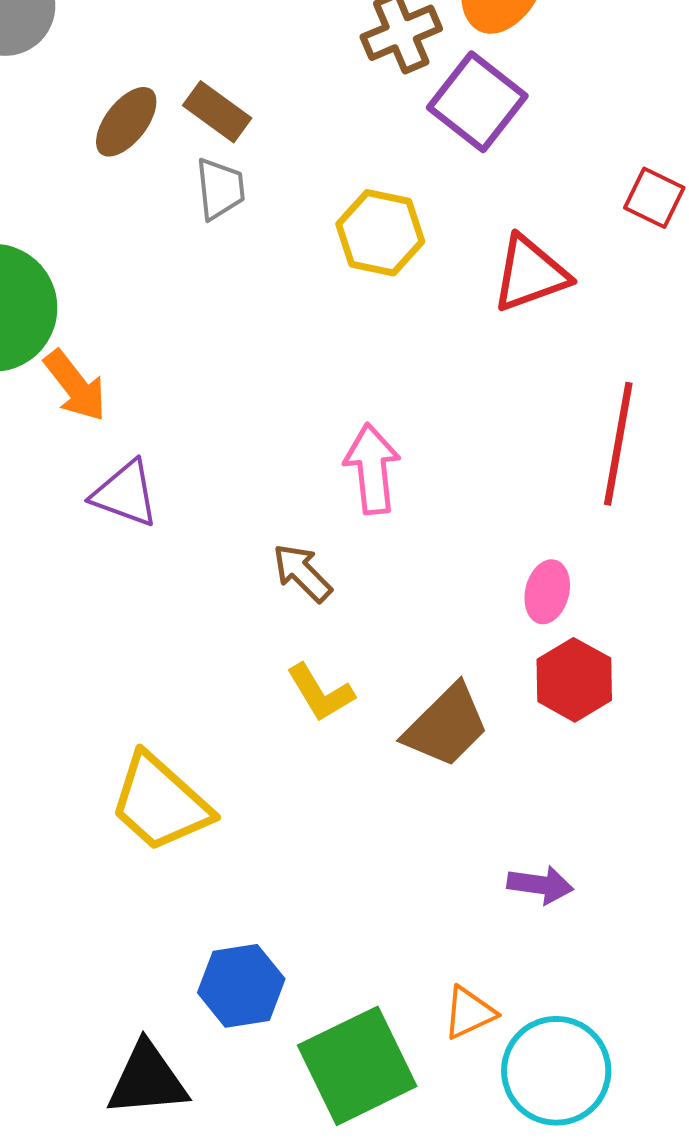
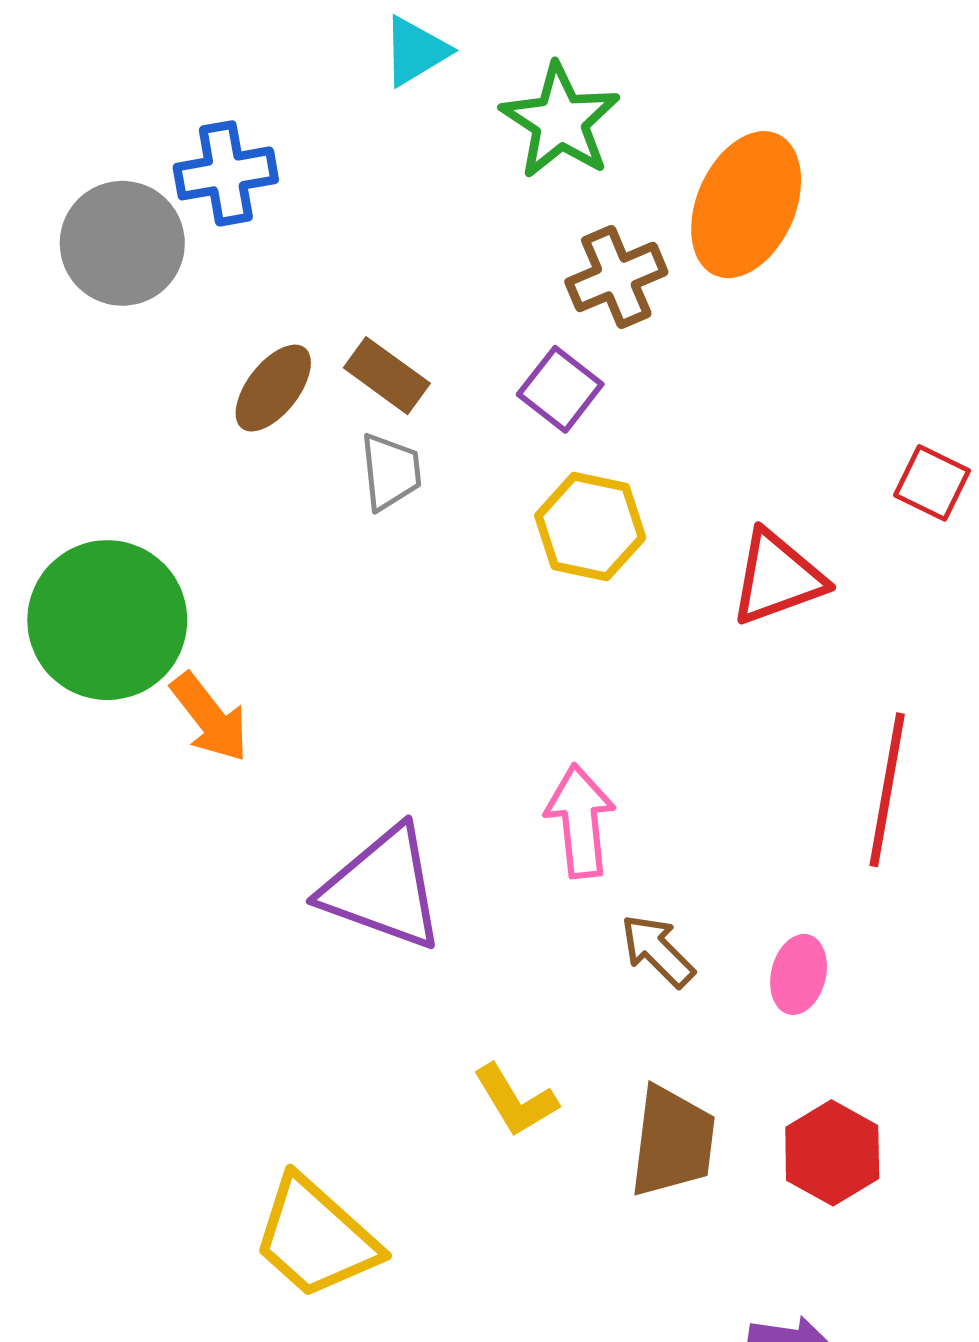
purple square: (477, 102) -> (560, 389), moved, size x0.7
purple triangle: (125, 494) -> (383, 888), moved, size x1.5
brown arrow: (302, 573) -> (658, 951), moved
red hexagon: (574, 680) -> (832, 1153), moved
brown trapezoid: (446, 726) -> (673, 1142), turned -38

